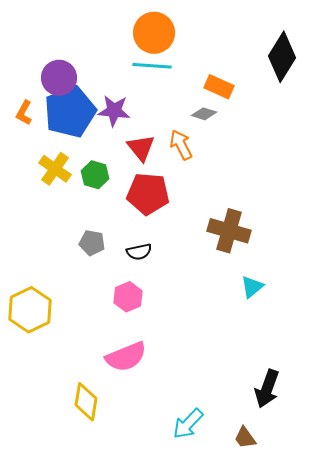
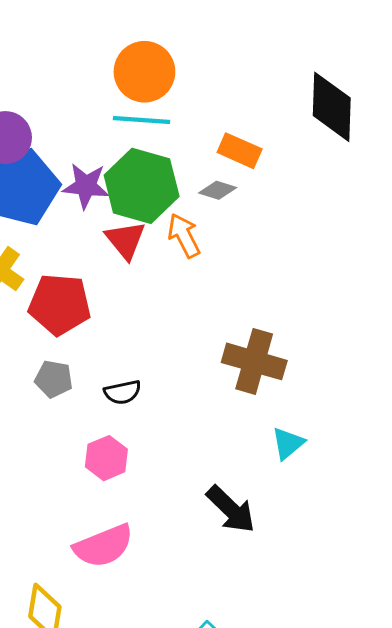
black diamond: (282, 57) -> (332, 107), turned -30
green hexagon: (95, 175) -> (142, 186), moved, size x1.8
red pentagon: (148, 194) -> (60, 304), moved
black arrow: (267, 389) -> (231, 509), moved, turned -66

